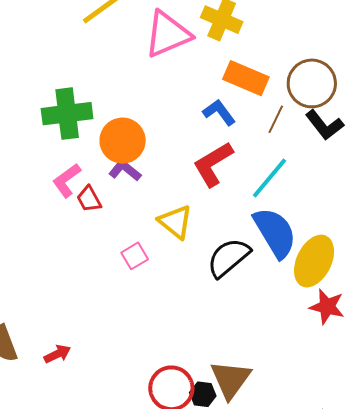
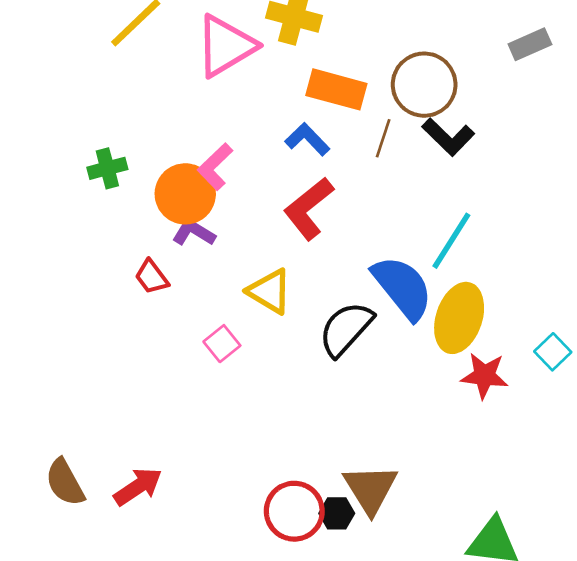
green cross: (67, 114) -> (107, 168), size x0.6
cyan line: (269, 178) -> (451, 241), moved
pink L-shape: (67, 180) -> (215, 167), moved
red arrow: (57, 354) -> (138, 487), size x1.4

